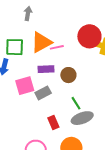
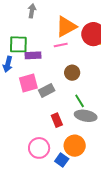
orange triangle: (41, 42) -> (66, 26), moved
purple rectangle: (46, 69) -> (33, 55), moved
gray ellipse: (82, 118) -> (86, 116), turned 30

